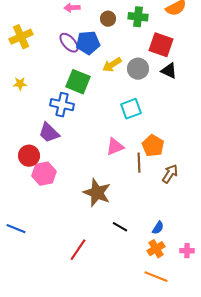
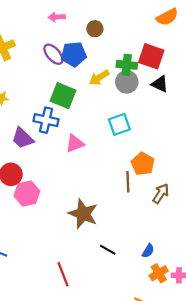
green cross: (138, 17) -> (127, 65), moved
purple trapezoid: (49, 133) -> (23, 138), moved
pink triangle: (115, 147) -> (75, 144), moved
orange cross: (156, 249) -> (159, 273), moved
red line: (78, 250) -> (63, 274), turned -55

